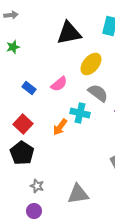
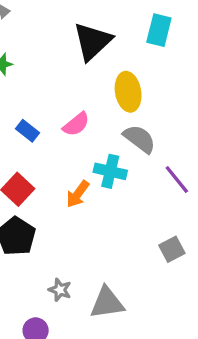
black triangle: (69, 33) -> (92, 41), turned -32
yellow ellipse: (91, 64) -> (128, 92), turned -50
gray star: (37, 186) -> (60, 290), moved

